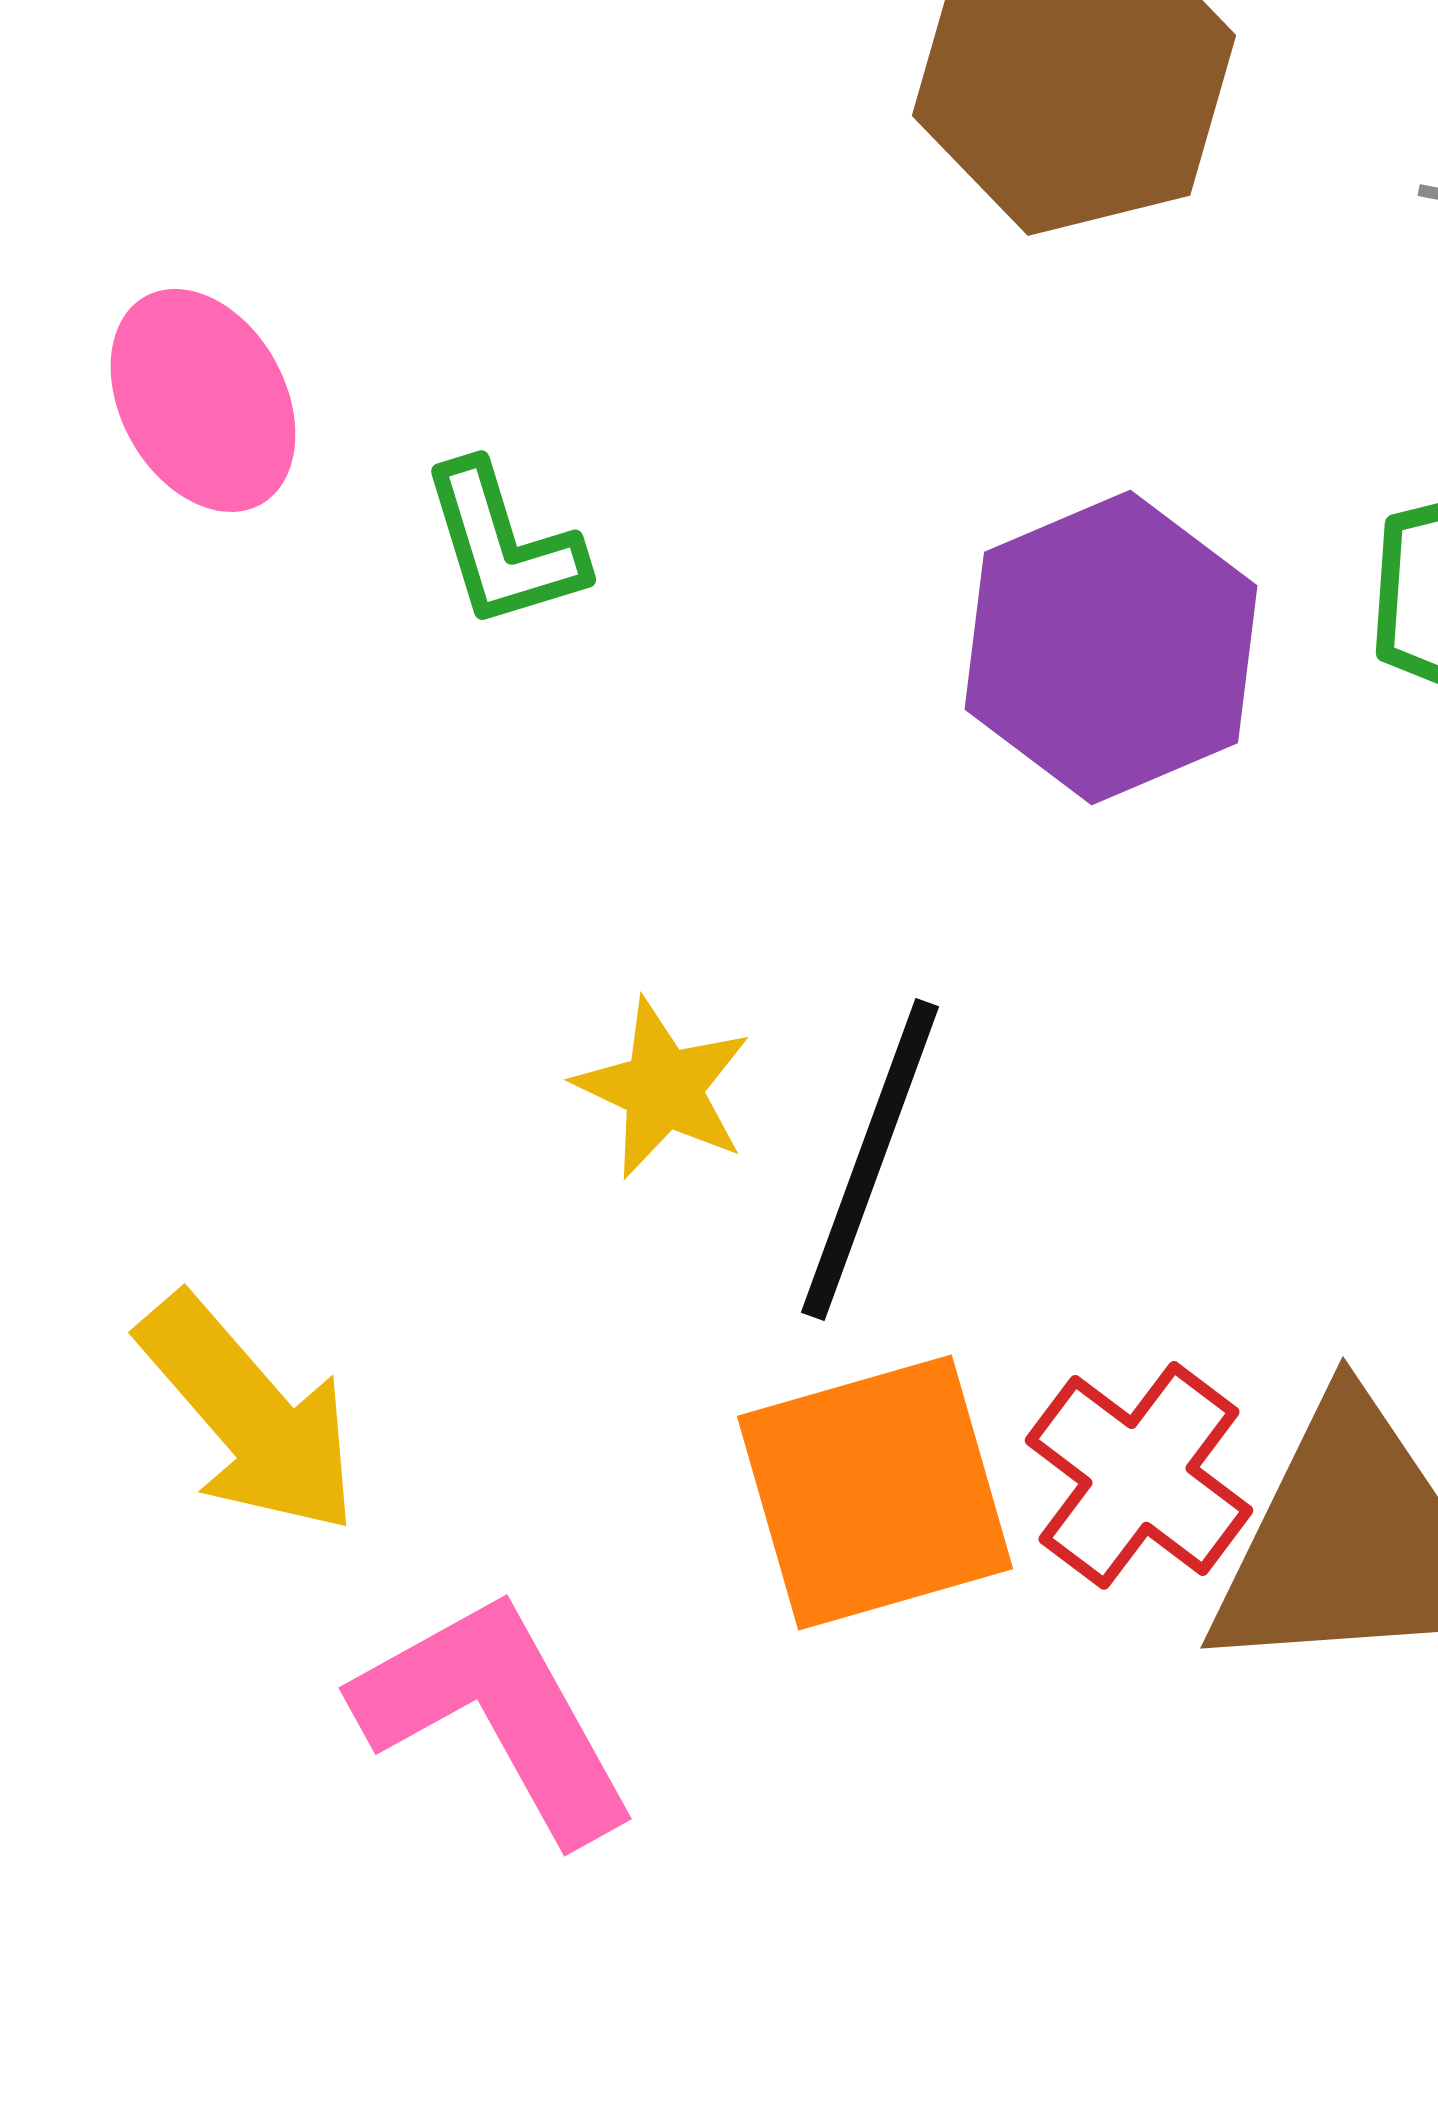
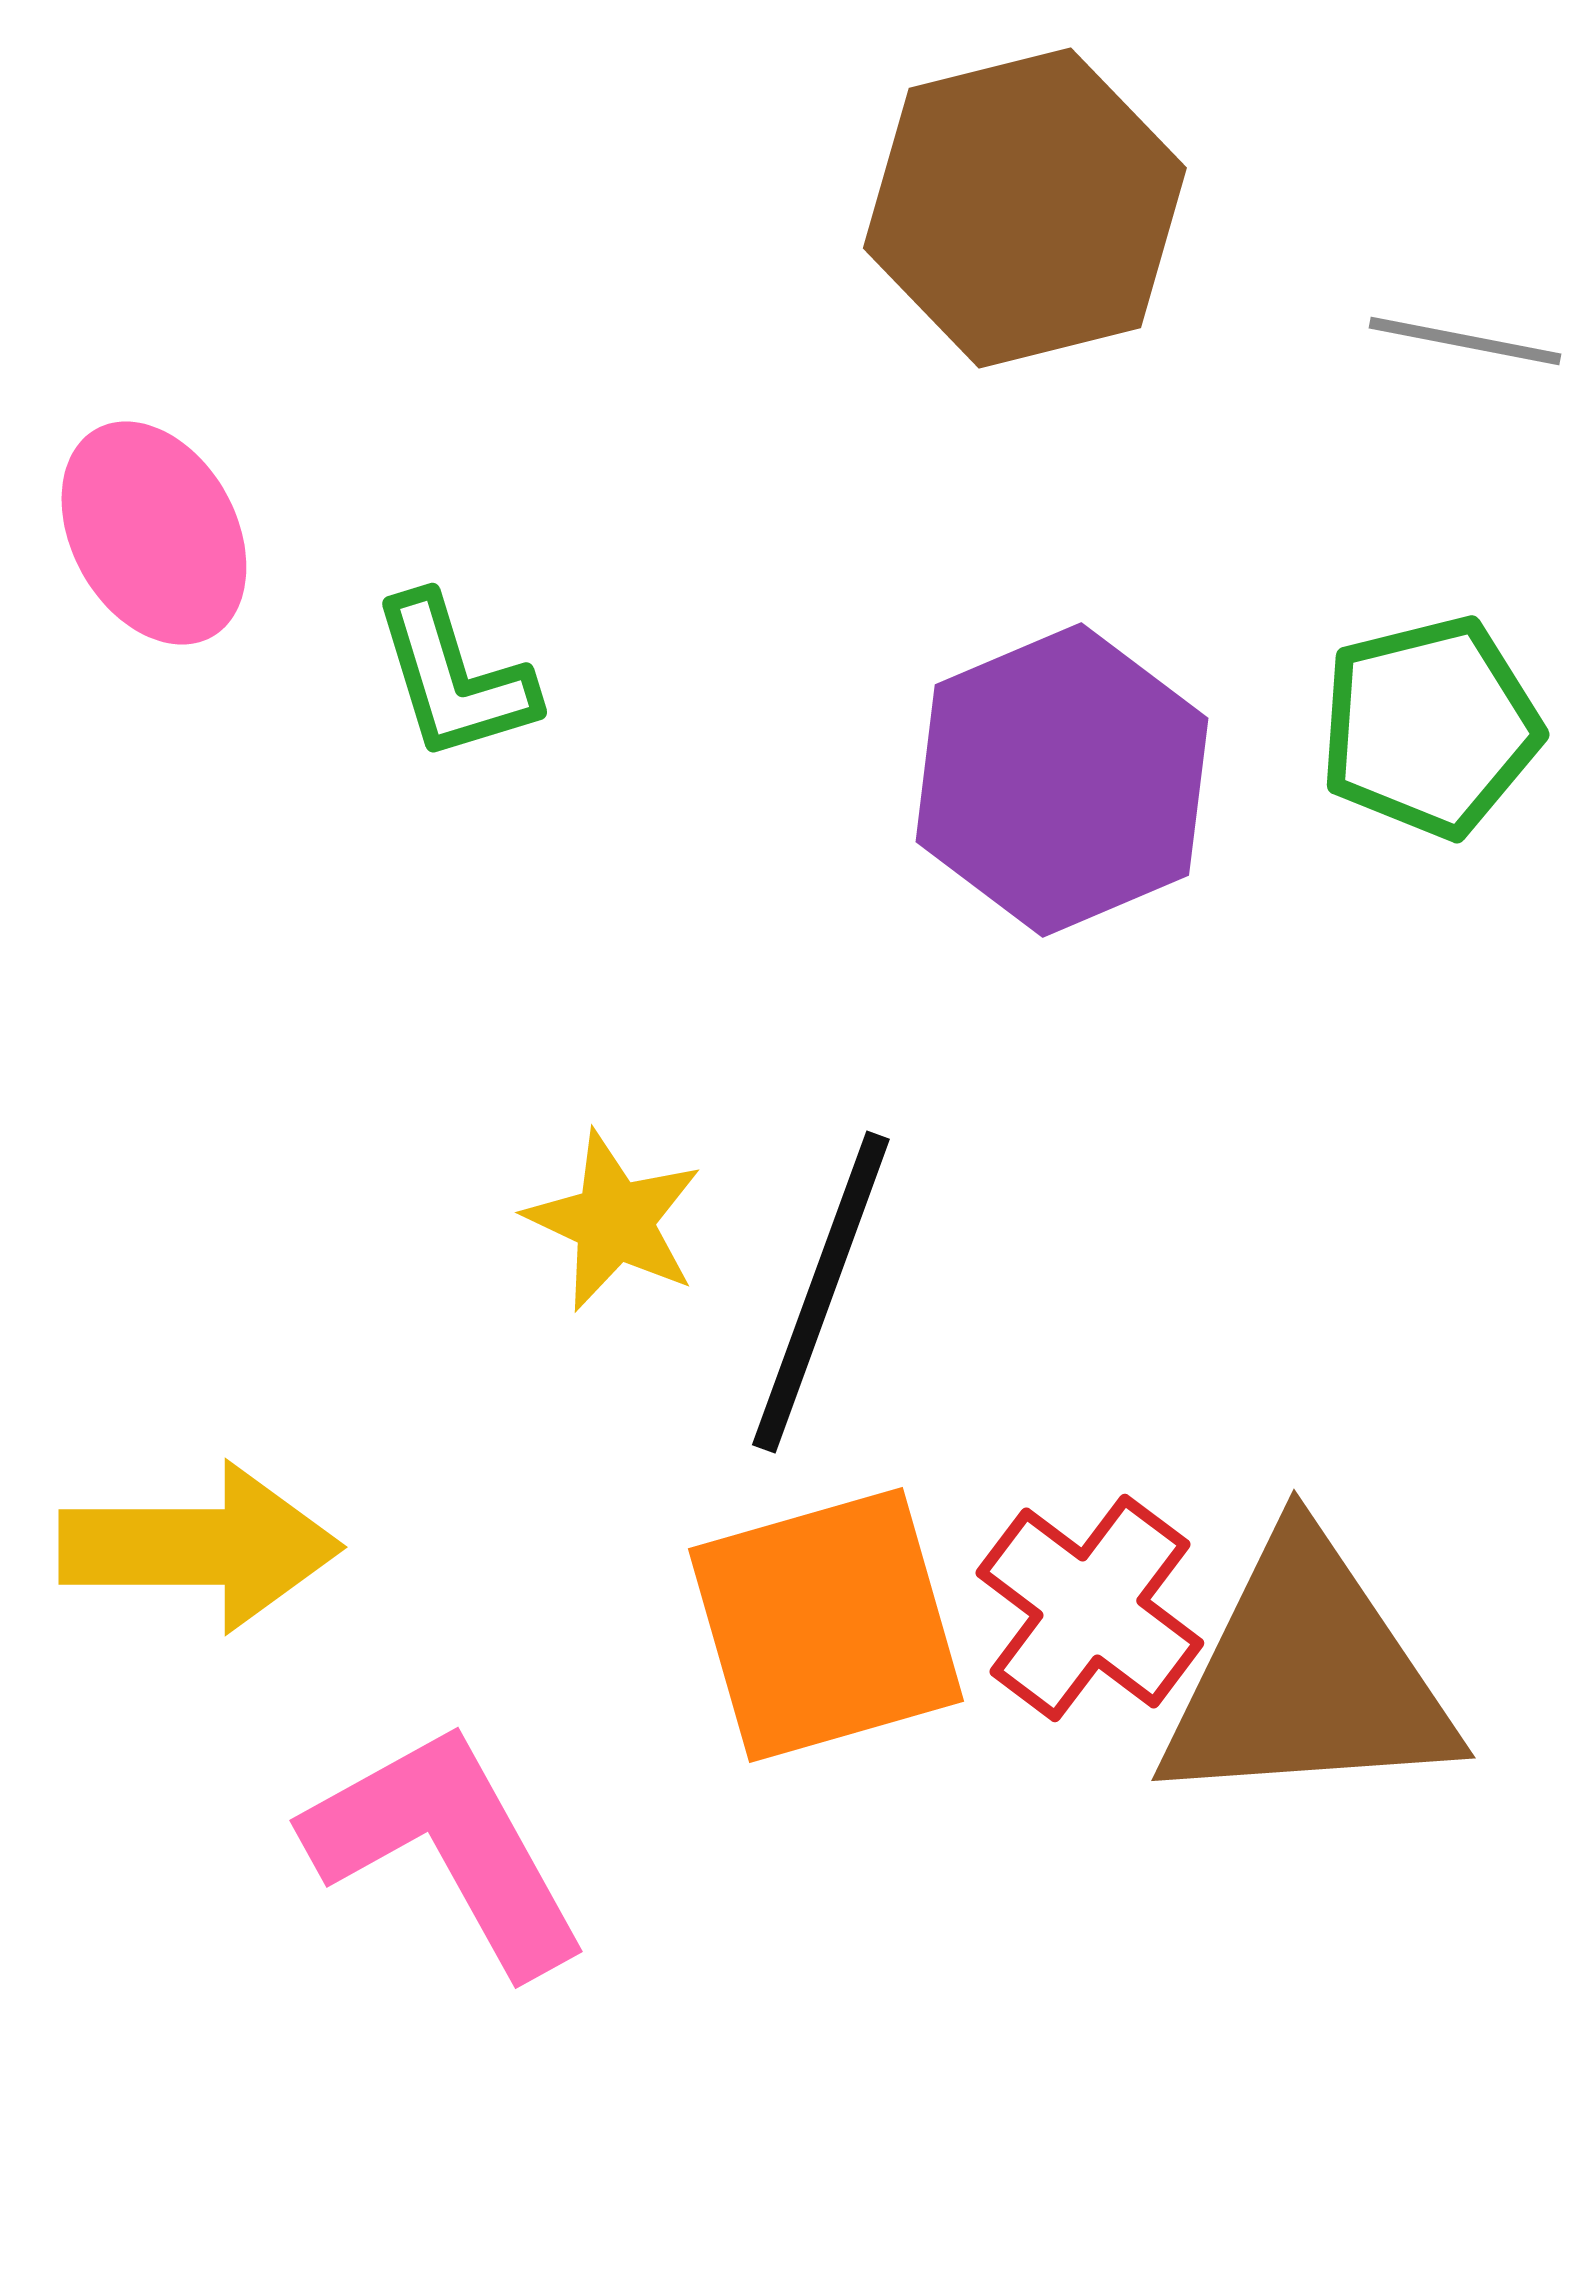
yellow arrow: (249, 1414) -> (200, 1547), turned -49

